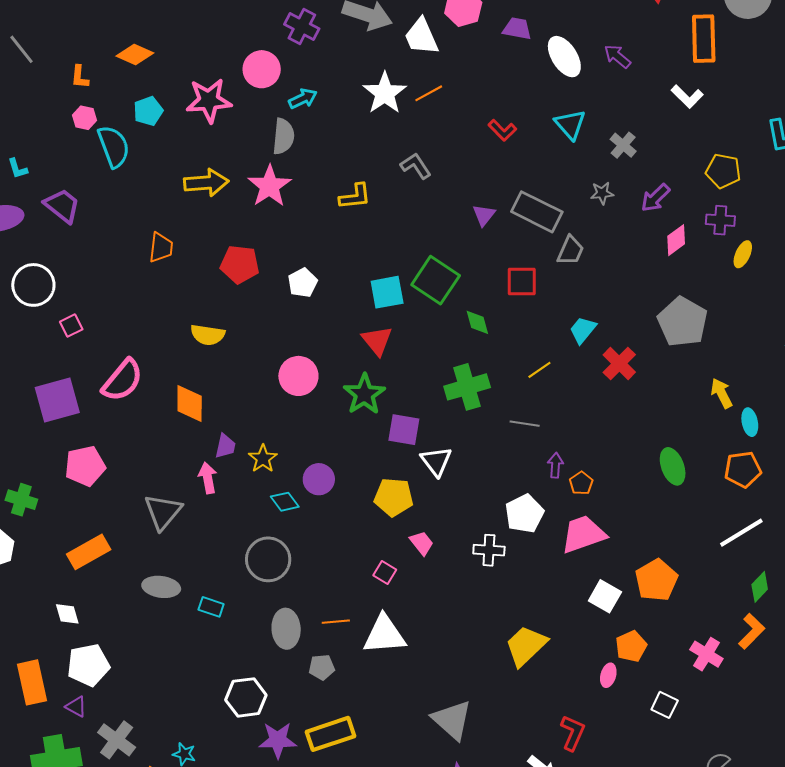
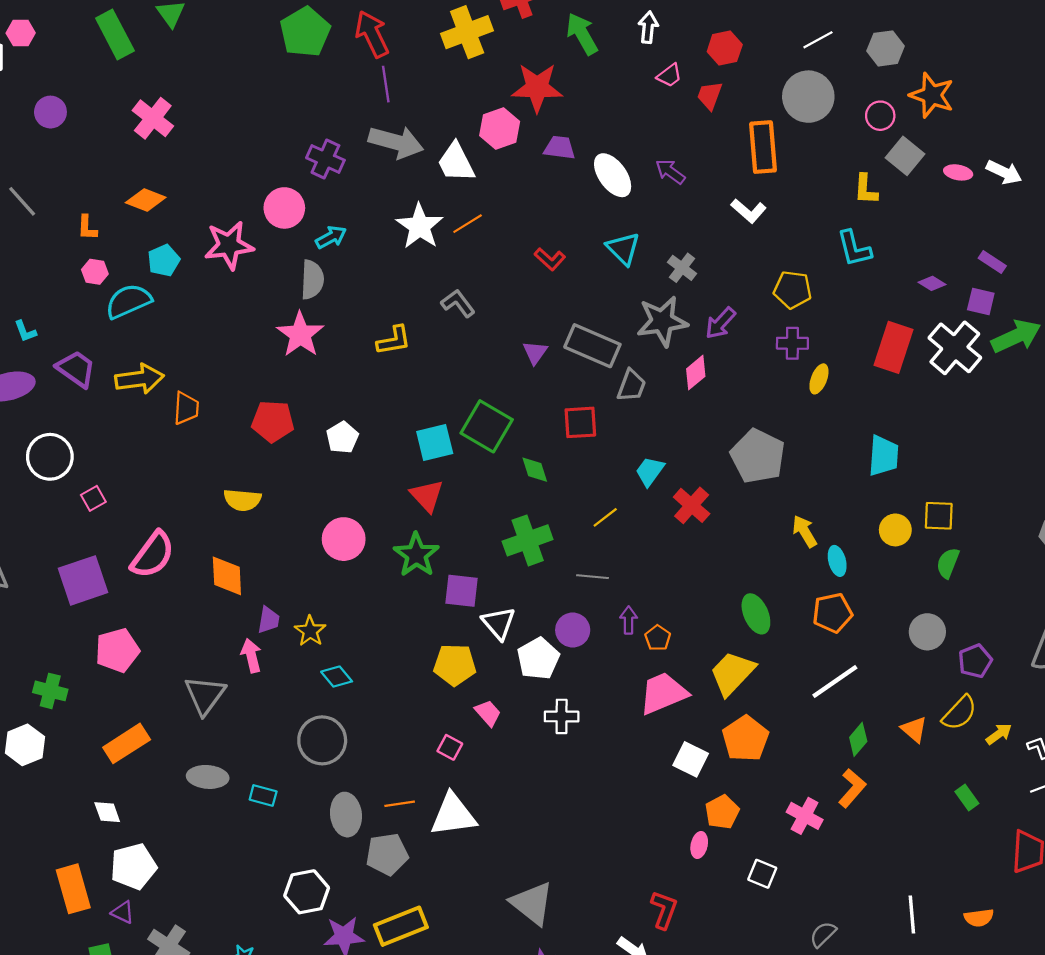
cyan semicircle: (114, 146) -> (128, 301), turned -90
yellow arrow: (206, 183) -> (139, 379), moved
gray star: (602, 193) -> (662, 321), size x2.0
pink diamond: (676, 240) -> (696, 373), moved
purple circle: (319, 479) -> (573, 630), moved
white pentagon: (524, 514) -> (538, 659), moved
yellow trapezoid: (526, 646) -> (732, 673), moved
gray pentagon: (322, 667) -> (387, 854), size x1.5

